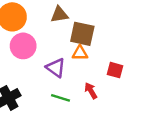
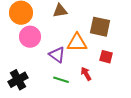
brown square: (82, 34) -> (100, 27), moved
orange triangle: (80, 53) -> (77, 43), size x1.5

